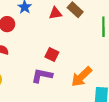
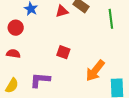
purple L-shape: (42, 76) -> (40, 80), moved

